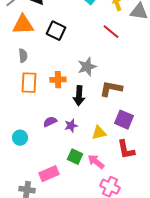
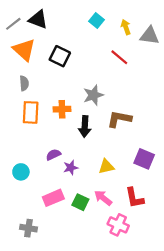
orange triangle: (23, 25) -> (24, 50), turned 45
purple square: (124, 120) -> (144, 159), moved
purple star: (71, 126) -> (71, 168), moved
red L-shape: (126, 150) -> (134, 198), moved
green square: (75, 157) -> (80, 202), moved
pink rectangle: (49, 174) -> (53, 198), moved

